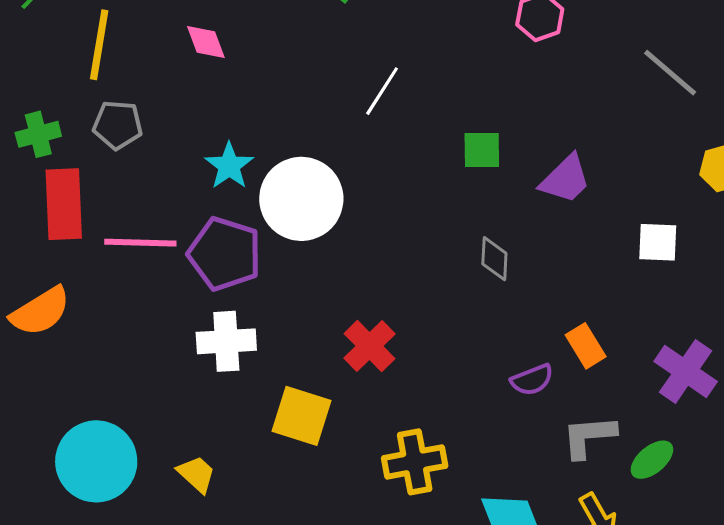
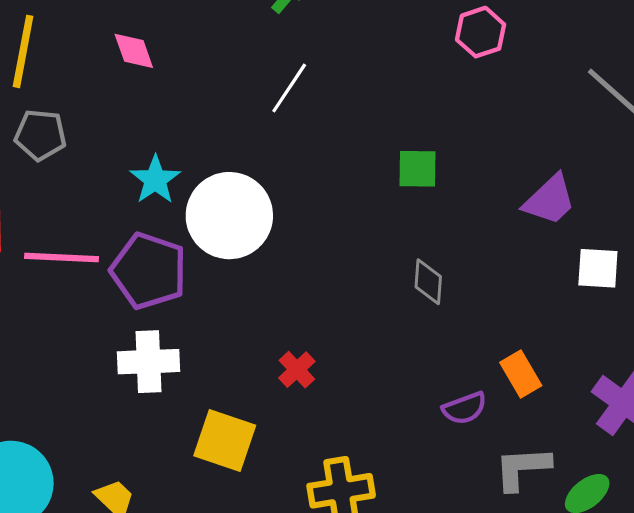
white line: (382, 91) -> (289, 88), moved
purple trapezoid: (565, 179) -> (550, 200), moved
red cross: (370, 346) -> (297, 370), size x0.7

